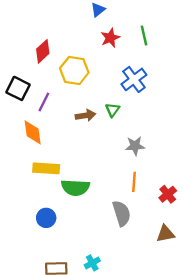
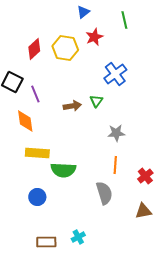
green line: (144, 36) -> (124, 20), moved
yellow hexagon: (74, 70) -> (65, 48), moved
purple line: (44, 102) -> (35, 94), turned -48

